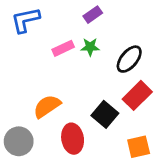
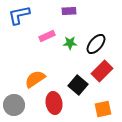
purple rectangle: (93, 15) -> (69, 11), turned 32
green star: (90, 47) -> (70, 43), moved

